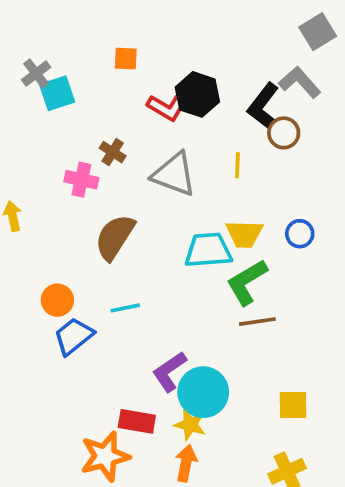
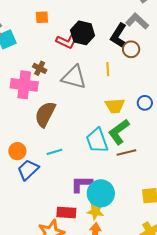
pink cross: (81, 180) -> (24, 85), size x1.5
cyan trapezoid: (208, 250) -> (97, 140), moved, turned -100
purple L-shape: (169, 372) -> (81, 184), turned 40

